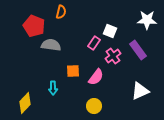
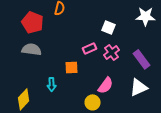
pink rectangle: (94, 43) -> (90, 48), moved, turned 32
gray semicircle: (51, 45) -> (32, 49), moved
purple rectangle: (138, 50) -> (142, 59), moved
pink semicircle: (96, 77) -> (106, 85), moved

